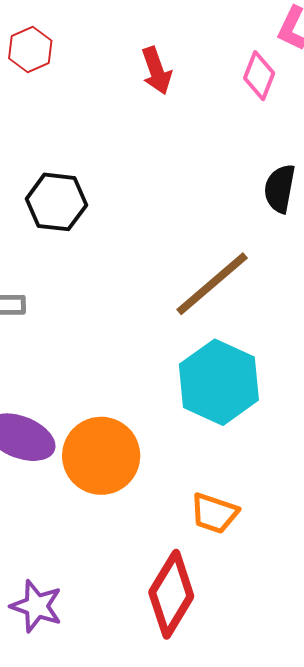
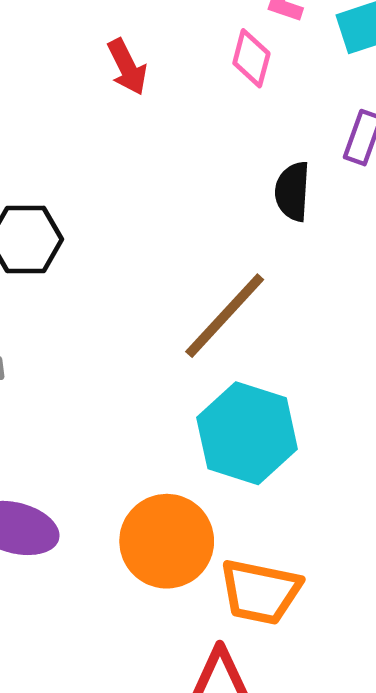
orange circle: (101, 456) -> (167, 541), moved
orange trapezoid: (214, 513) -> (260, 592), size x1.4

